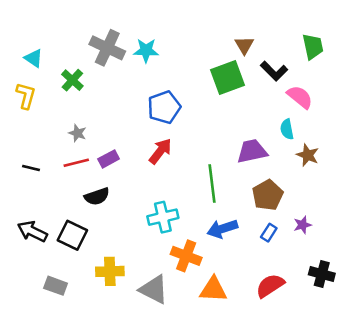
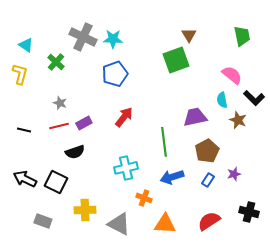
black L-shape: (274, 71) -> (254, 98), moved
blue pentagon: (164, 107) -> (115, 74), moved
orange cross: (186, 256) -> (144, 198), size x0.7

